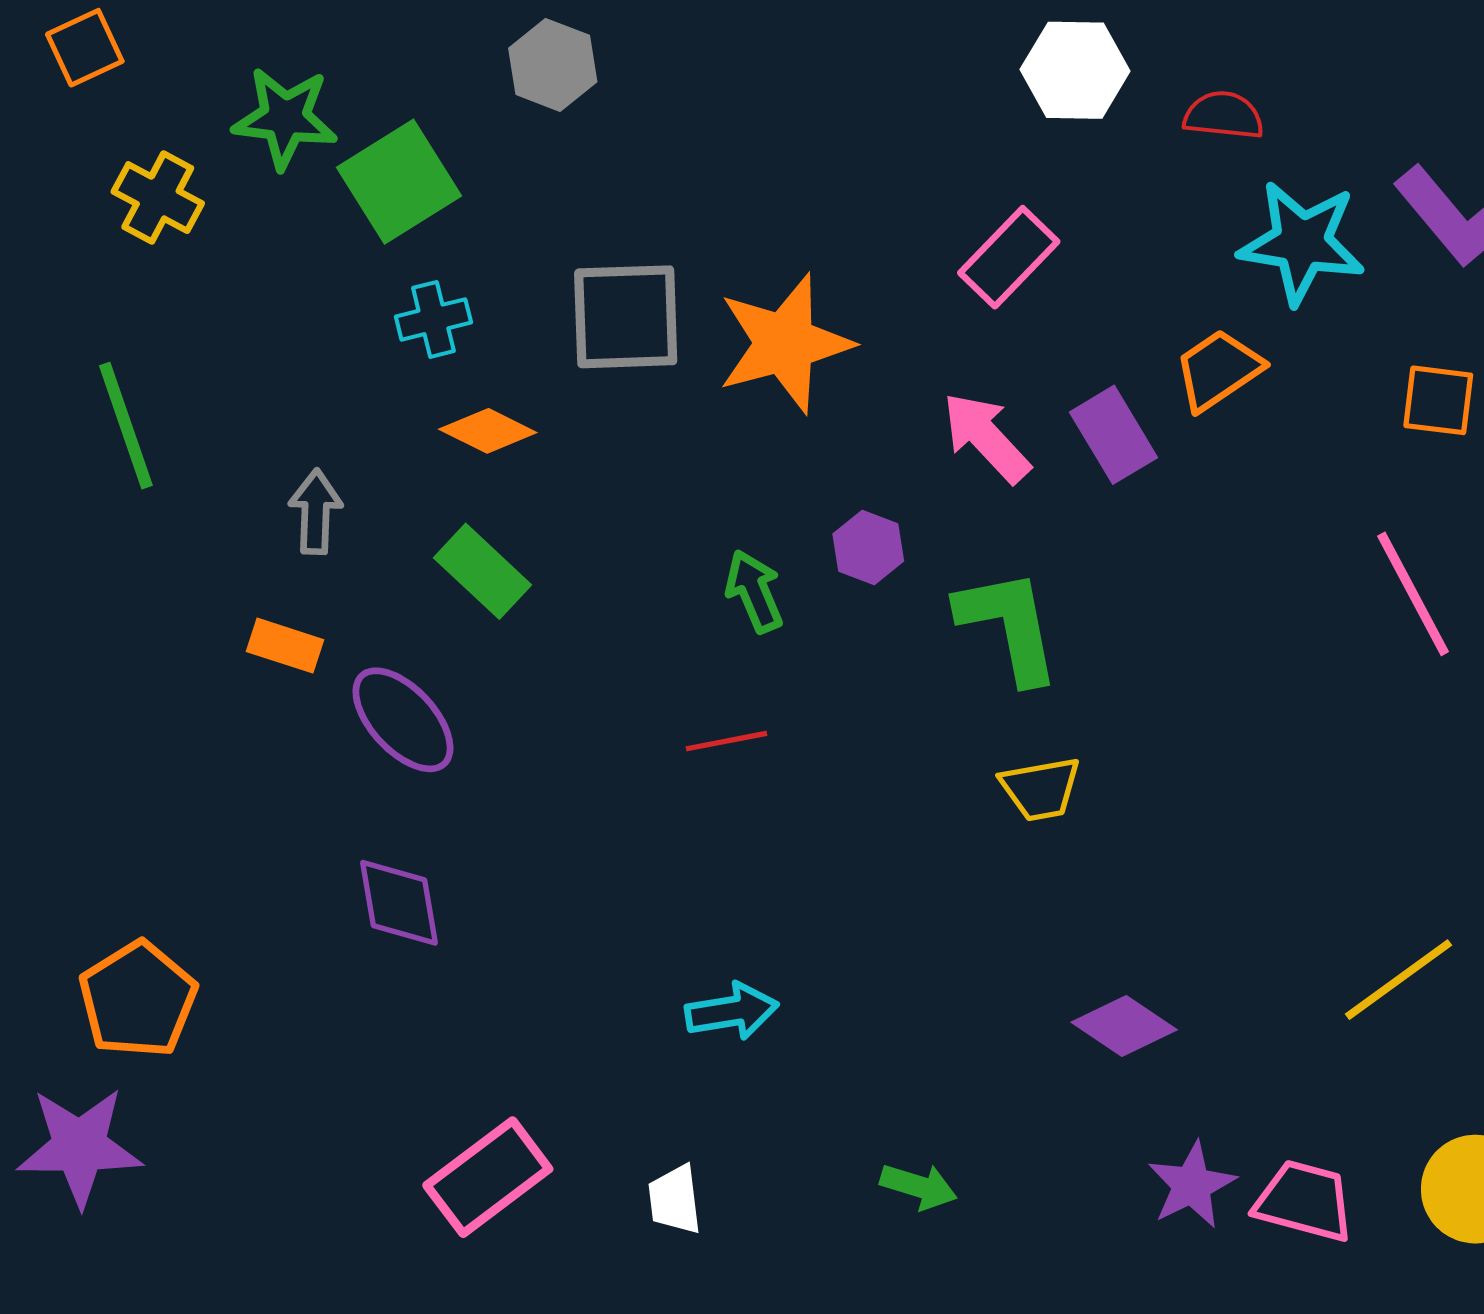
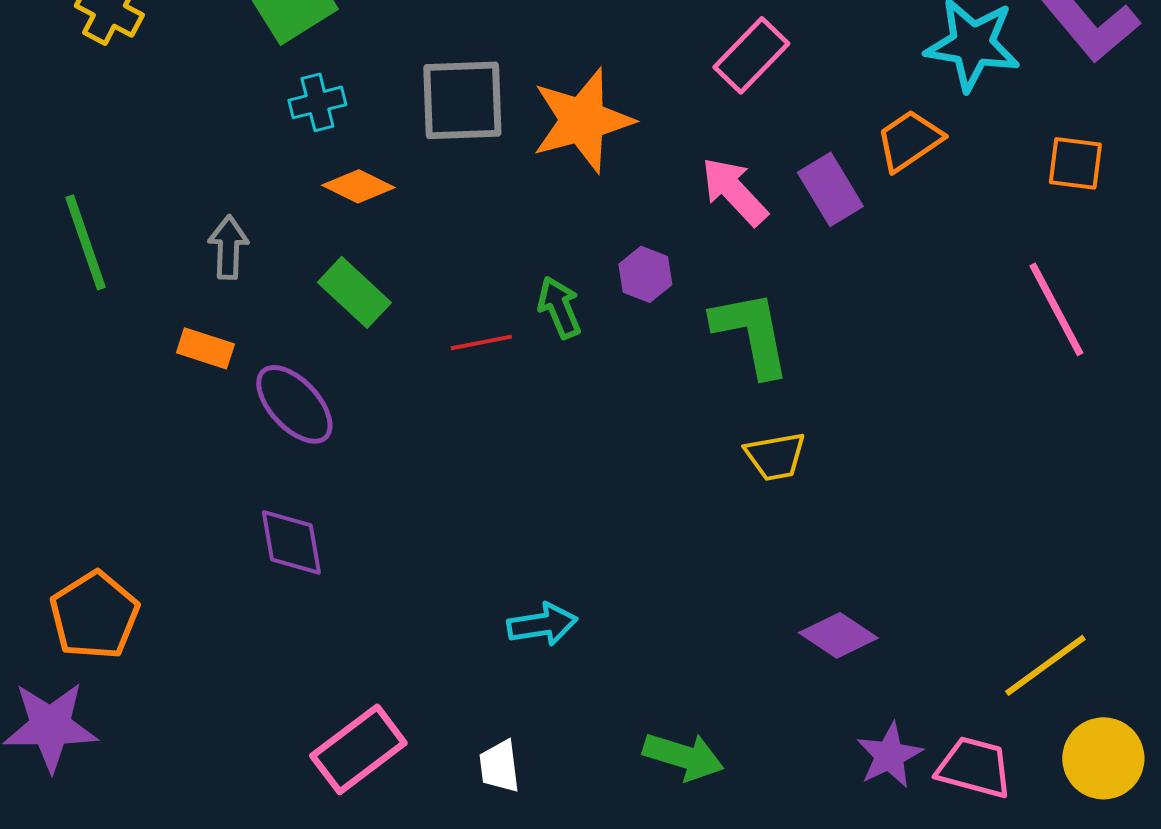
green line: (126, 426) -> (85, 242), moved
red line: (726, 741) -> (481, 342), moved
yellow line: (1399, 980) -> (1045, 665), moved
green arrow: (919, 1186) -> (683, 756), size x1.4

